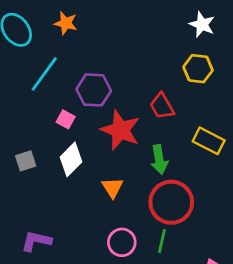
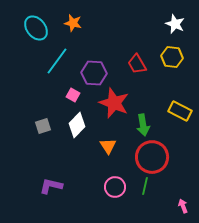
red trapezoid: (162, 106) -> (137, 64), moved

